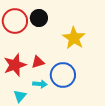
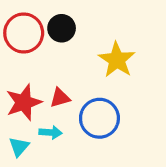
cyan arrow: (40, 84) -> (51, 132), moved
cyan triangle: (20, 96) -> (19, 147), moved

